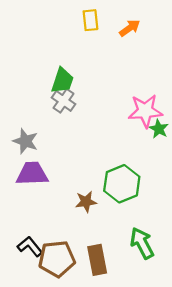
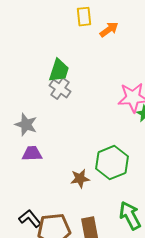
orange arrow: (130, 28) -> (109, 30), moved
purple trapezoid: (32, 174) -> (32, 154), size x0.7

